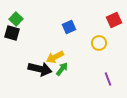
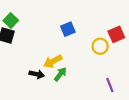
red square: (114, 20) -> (116, 34), moved
black arrow: (40, 69) -> (37, 74), size x0.6

